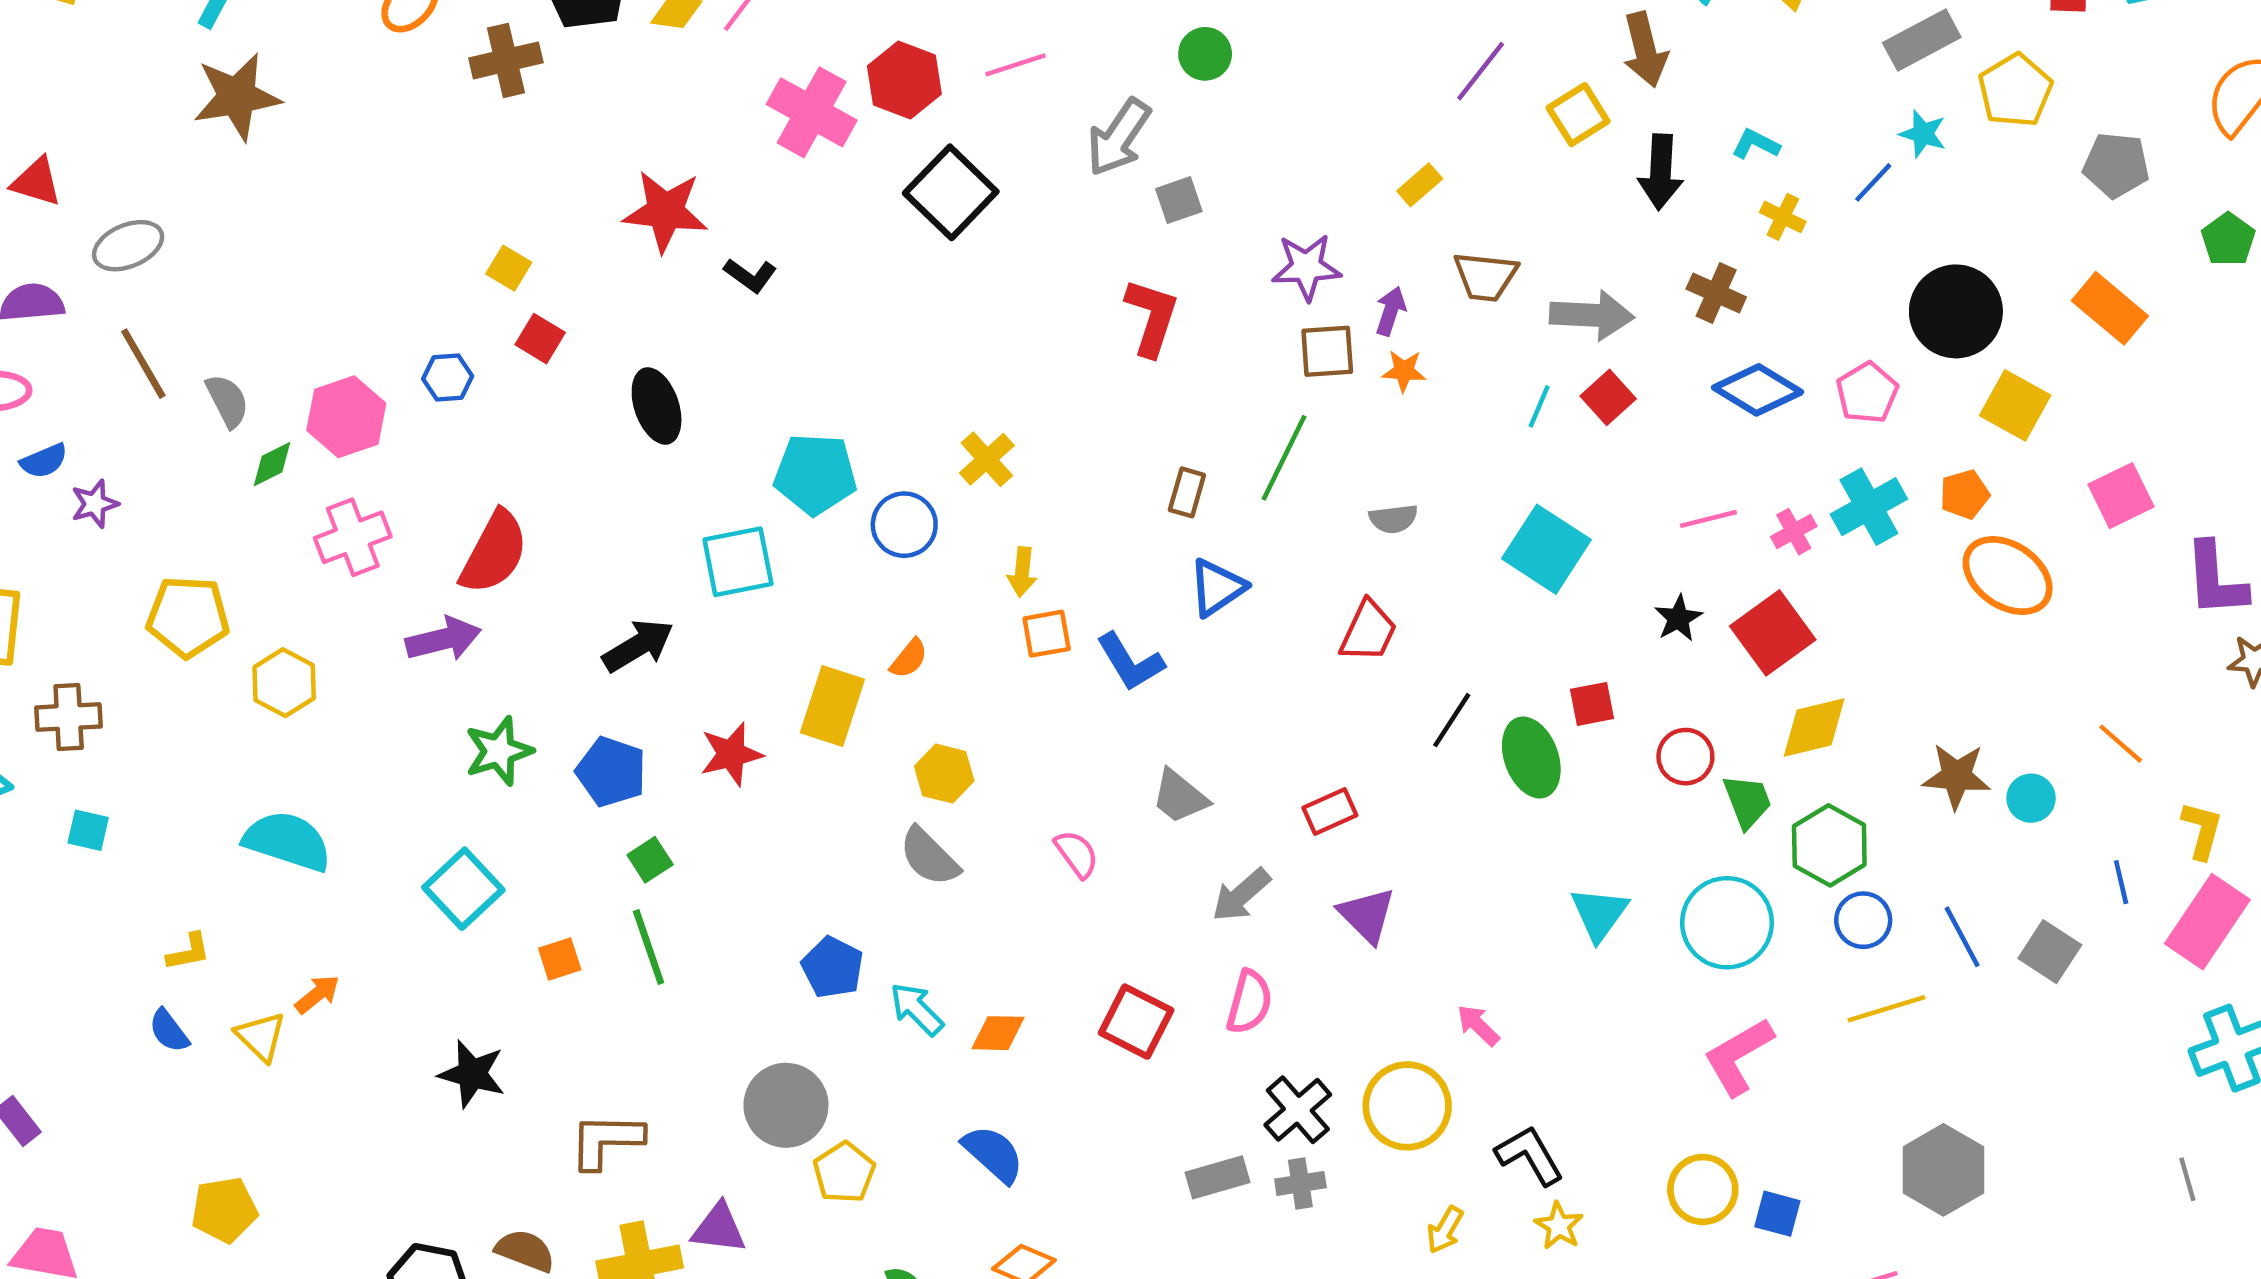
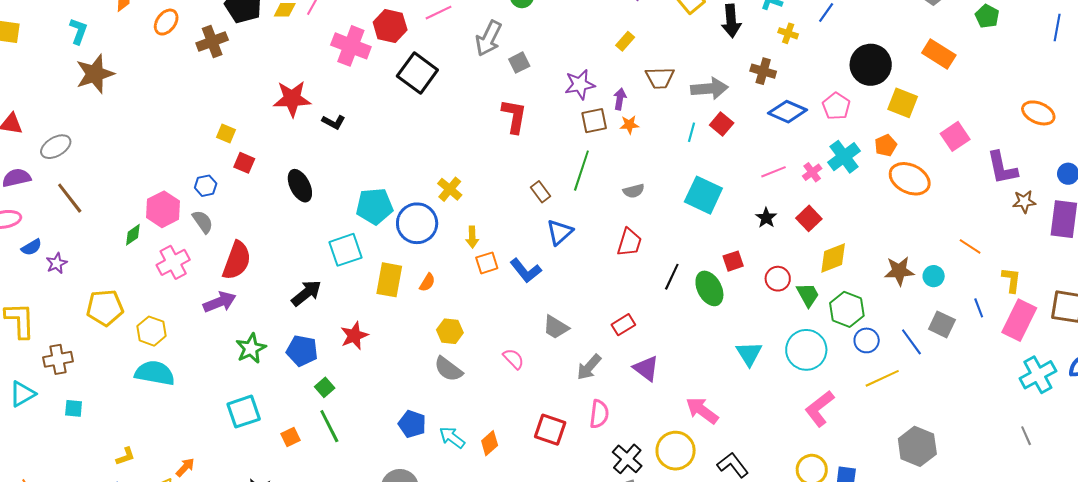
gray semicircle: (227, 401) -> (203, 222), moved
brown rectangle: (1187, 492) -> (540, 192), turned -45
blue circle: (904, 525) -> (417, 223), size x1.4
red square: (1773, 633) -> (809, 218), size x0.7
yellow rectangle: (832, 706) -> (389, 280), moved
cyan semicircle: (287, 841) -> (155, 373), moved
cyan square: (463, 889) -> (244, 412), turned 32
gray square: (2050, 952) -> (942, 324), moved
pink arrow: (1478, 1025) -> (702, 410), size x1.6
orange diamond: (998, 1033) -> (490, 443), turned -35

